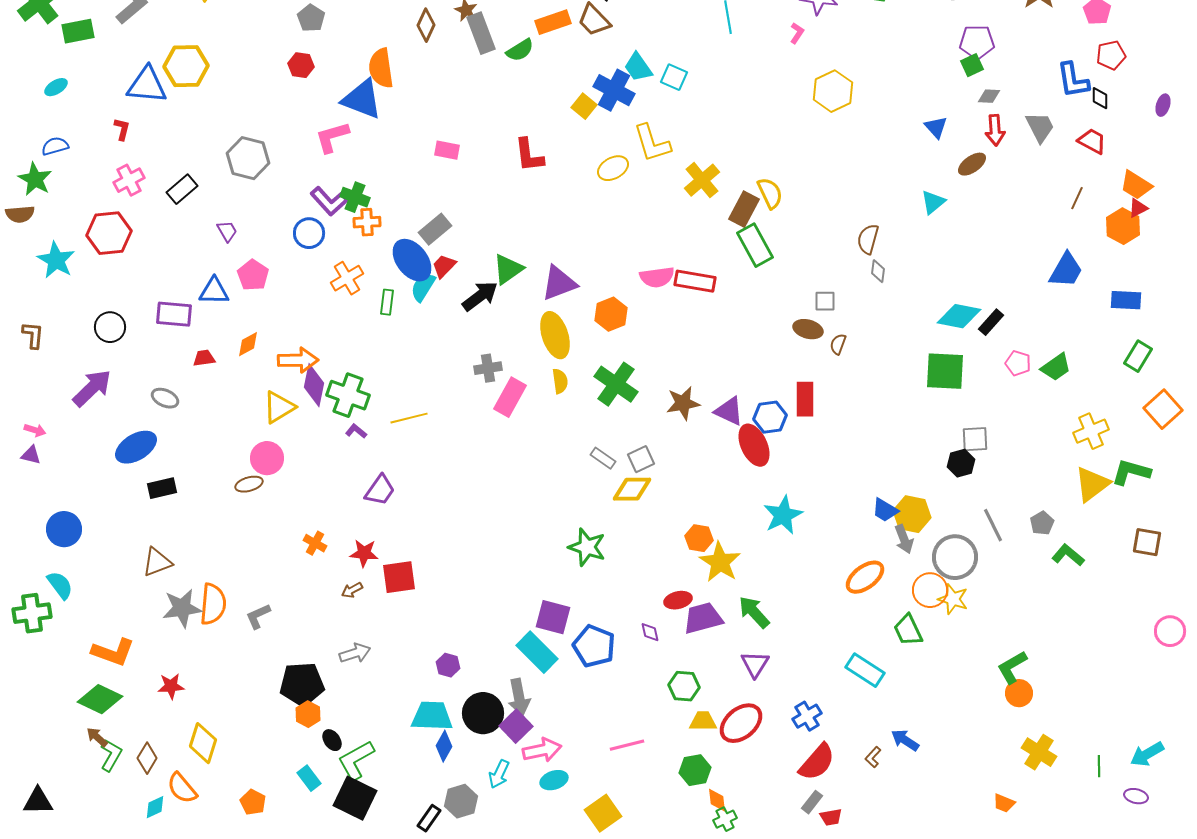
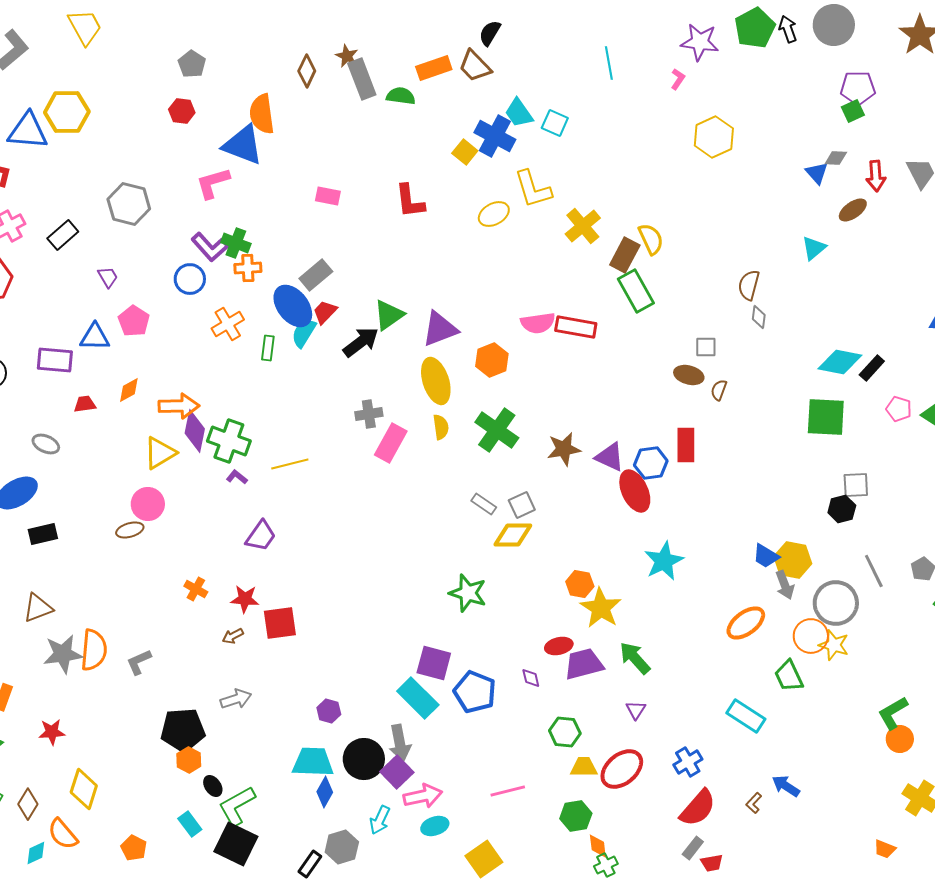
green semicircle: (520, 50) -> (401, 96), turned -140
gray diamond: (989, 96) -> (836, 158), moved
purple triangle: (755, 664) -> (636, 710), size x0.7

